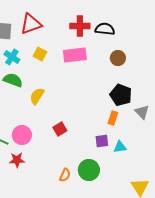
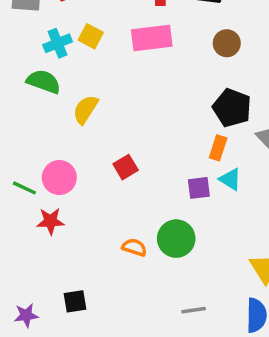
cyan cross: (12, 57) -> (58, 43), moved, turned 35
cyan triangle: (120, 147) -> (230, 179), moved, turned 40
orange semicircle: (65, 175) -> (134, 247), turned -96

